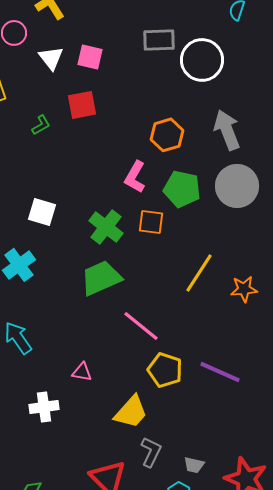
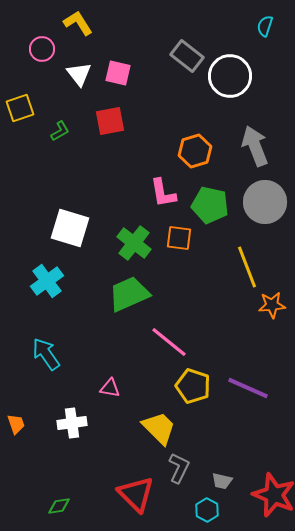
gray rectangle: (159, 40) -> (187, 56), turned 40
green L-shape: (41, 125) -> (60, 131), moved
pink L-shape: (135, 177) -> (163, 193), turned -40
white square: (42, 212) -> (70, 228), size x1.4
yellow line: (199, 273) -> (247, 267), moved, turned -54
yellow trapezoid: (131, 412) -> (159, 428), turned -87

